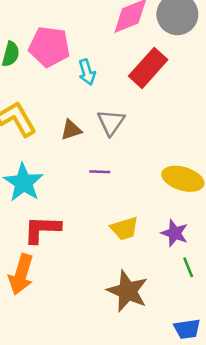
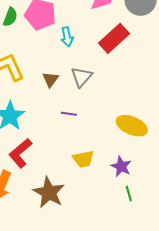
brown triangle: (71, 130) -> (50, 79), turned -42
red L-shape: (42, 229) -> (20, 153), turned -48
brown star: (127, 291) -> (49, 192), moved

